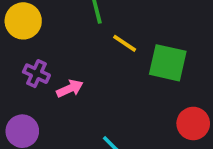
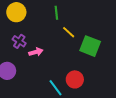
red circle: (193, 123) -> (75, 79), moved

